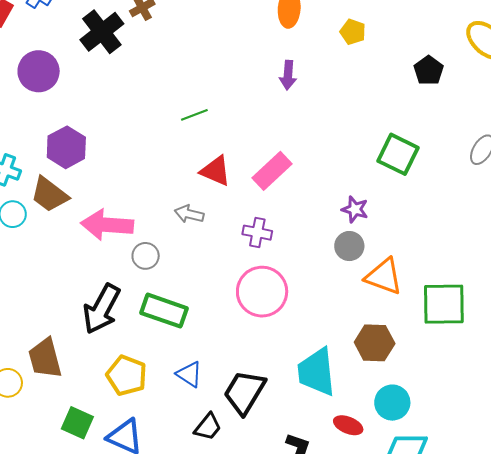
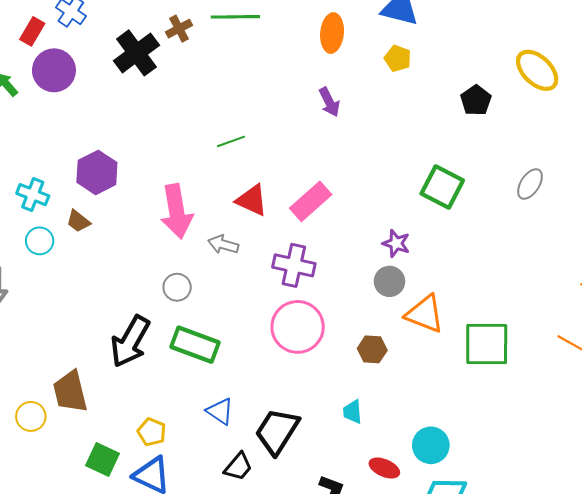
purple circle: (39, 71) -> (54, 70), moved
purple arrow: (288, 75) -> (329, 102), turned -32
brown trapezoid: (49, 195) -> (78, 221), size x0.6
pink arrow: (107, 225) -> (177, 211), moved, turned -105
purple cross: (257, 233) -> (294, 265), size x1.4
brown hexagon: (375, 343) -> (372, 349), moved, size x0.7
cyan trapezoid: (317, 372) -> (353, 412), size x0.5
yellow pentagon: (127, 375) -> (152, 432), moved, size x0.7

